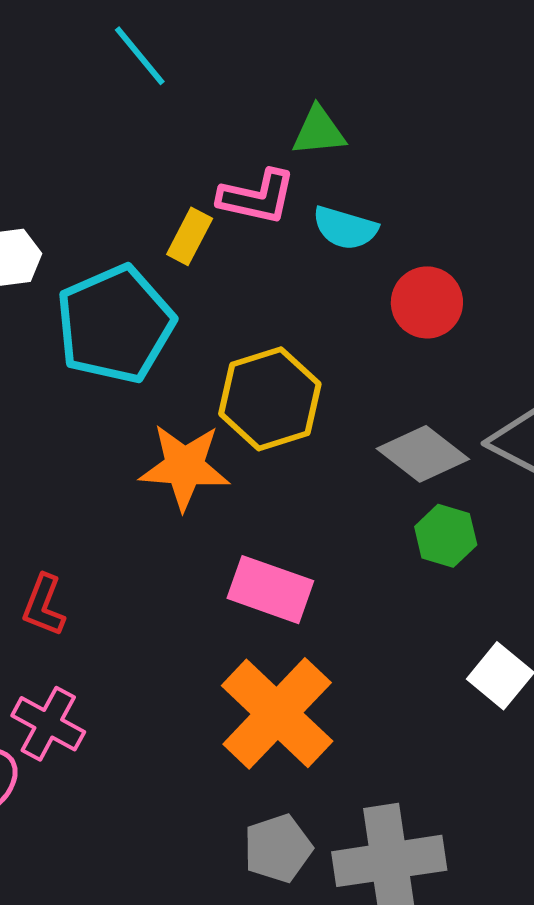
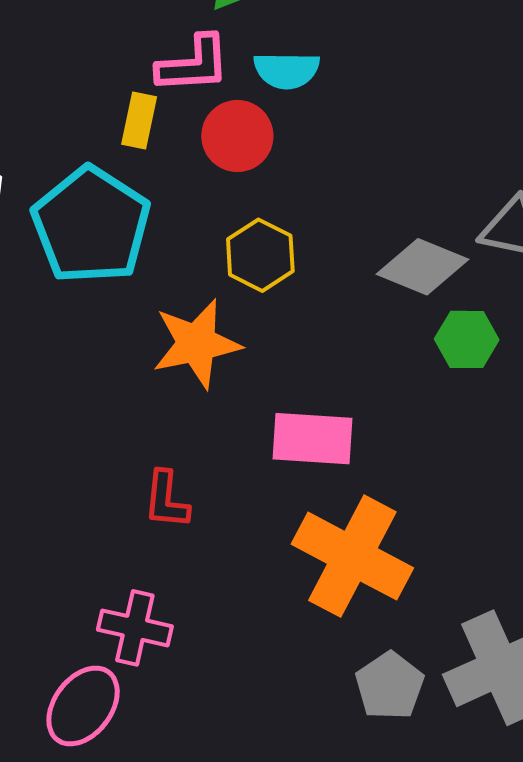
red circle: (427, 302) -> (237, 136), moved
yellow hexagon: (270, 399) -> (260, 255), size x0.7
red L-shape: (44, 605) -> (166, 500), moved

